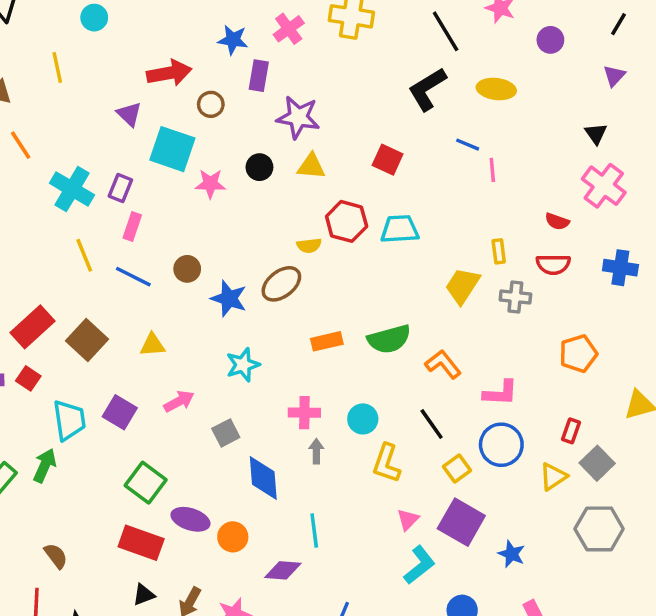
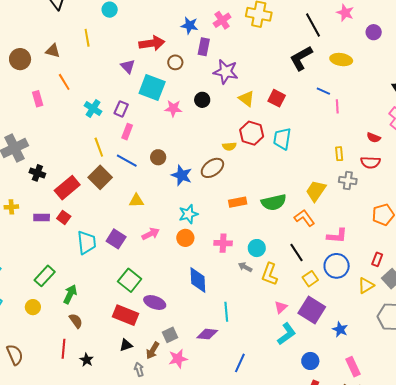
yellow triangle: (311, 166) -> (246, 99), moved, turned 30
cyan cross: (72, 189) -> (93, 109), size x0.7
cyan trapezoid: (400, 229) -> (282, 139), turned -80
yellow trapezoid: (462, 286) -> (316, 191), moved
brown square: (87, 340) -> (100, 177), moved
gray square: (226, 433) -> (170, 335), moved
gray arrow: (316, 451) -> (245, 267), moved, turned -64
green arrow: (45, 466) -> (70, 294), moved
orange circle: (233, 537) -> (185, 238), moved

